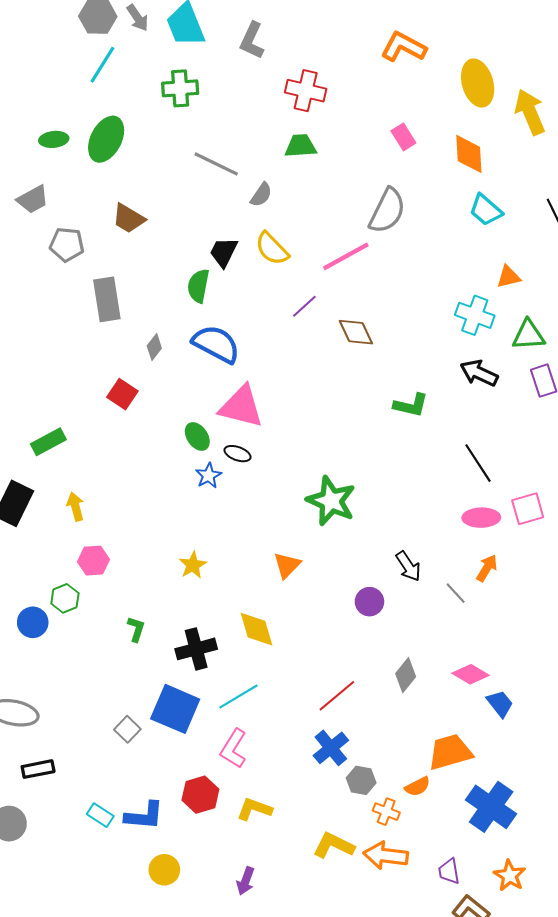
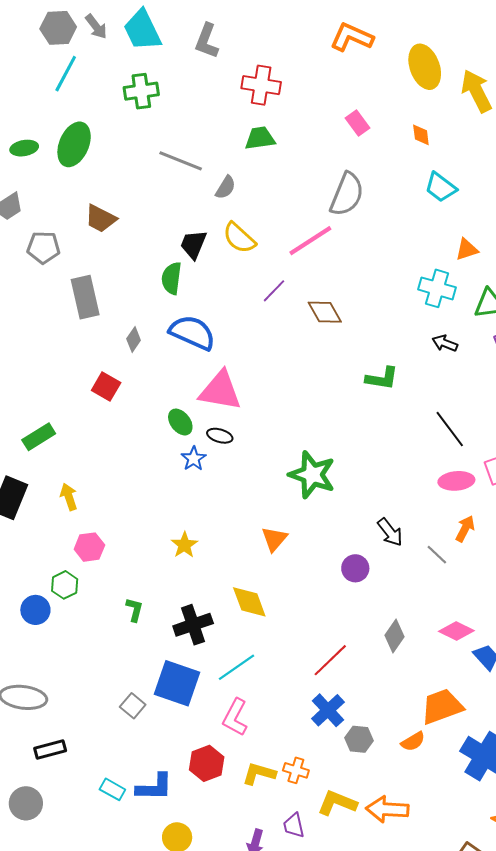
orange diamond: (469, 154) -> (421, 135), size x0.6
black arrow: (479, 373) -> (445, 343), size x0.7
orange cross: (386, 812) -> (296, 770), moved
purple trapezoid: (449, 871) -> (294, 825), moved

